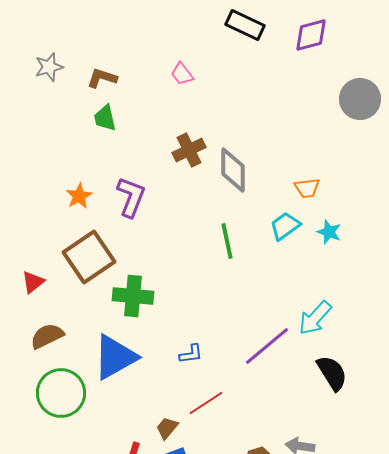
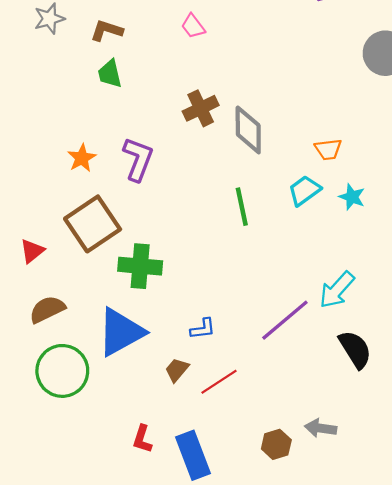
brown trapezoid: (167, 428) -> (177, 370), moved

